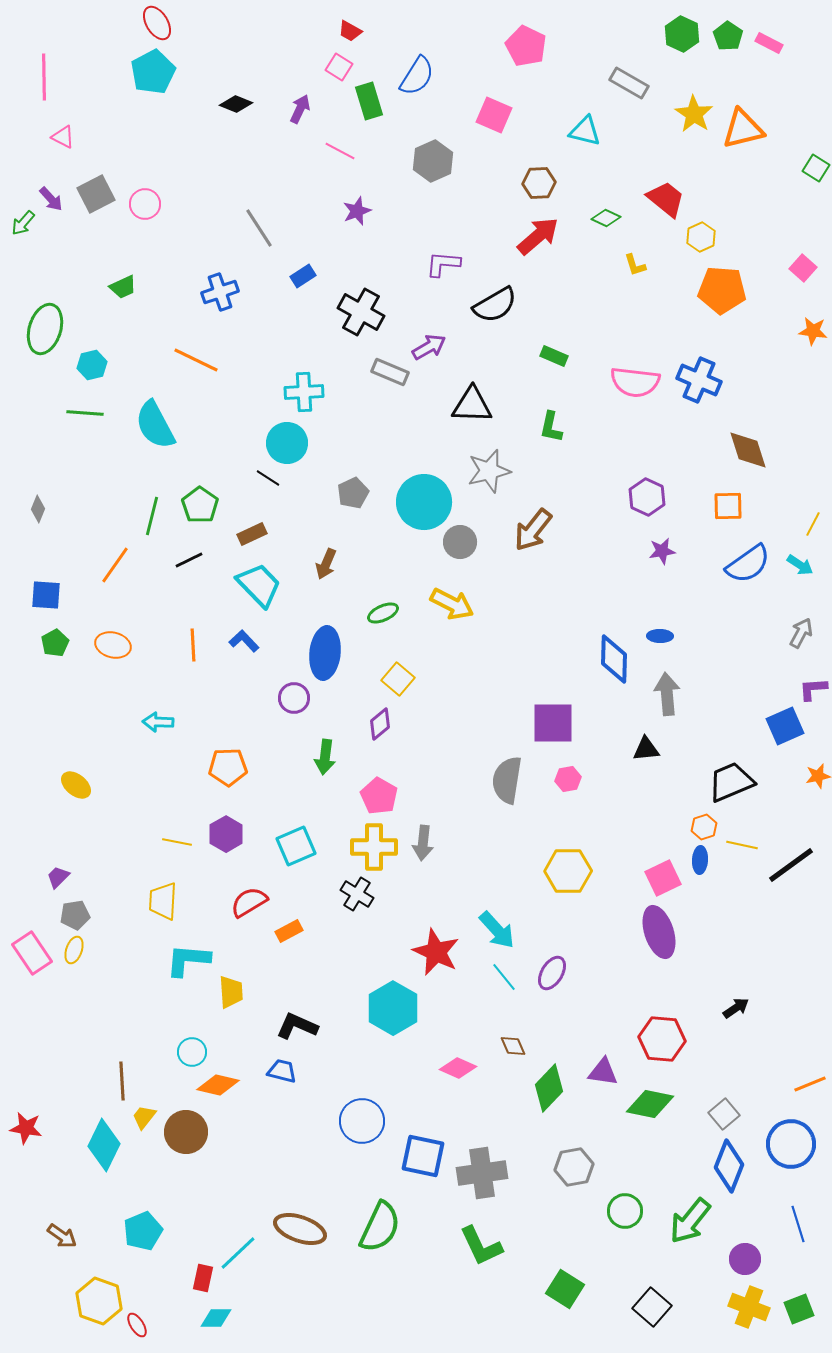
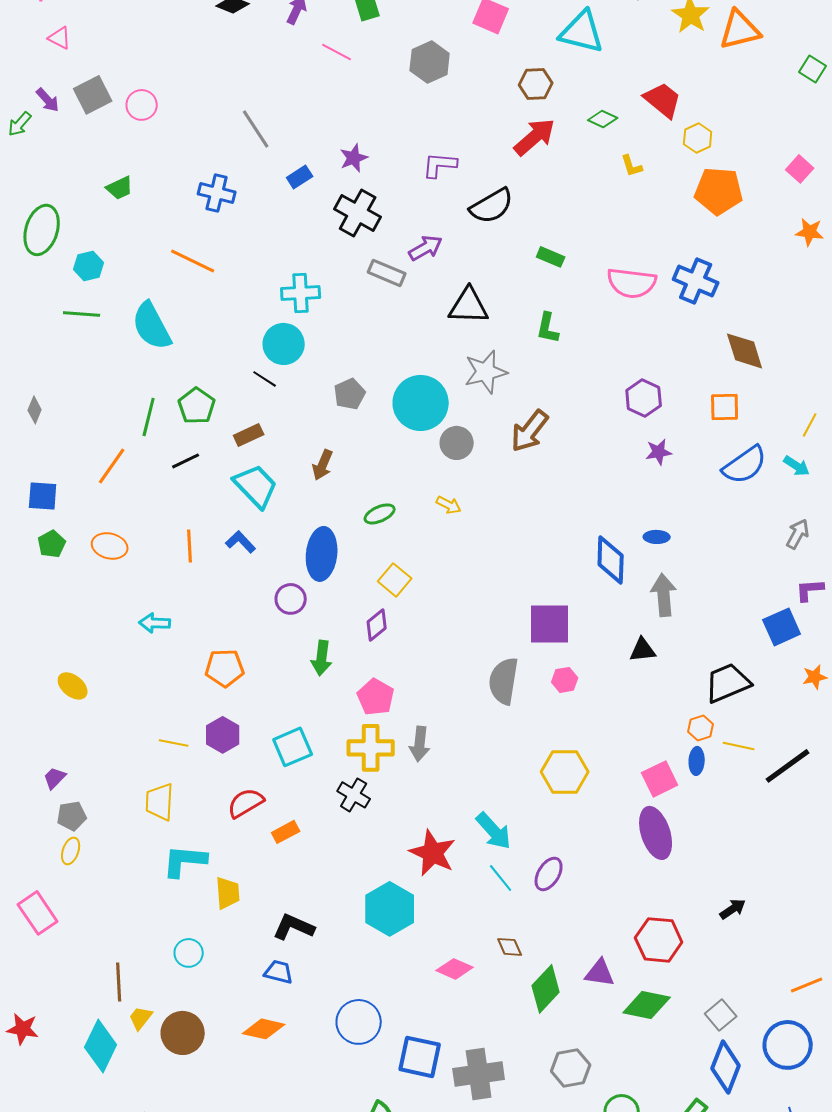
cyan triangle: (585, 131) -> (582, 32), size x1.4
purple star: (357, 211) -> (354, 158), moved
blue cross: (220, 292) -> (217, 193), turned 33
yellow arrow: (452, 604) -> (449, 505), size x0.6
pink rectangle: (32, 953) -> (38, 913), moved
orange diamond: (218, 1085) -> (264, 1029), moved

